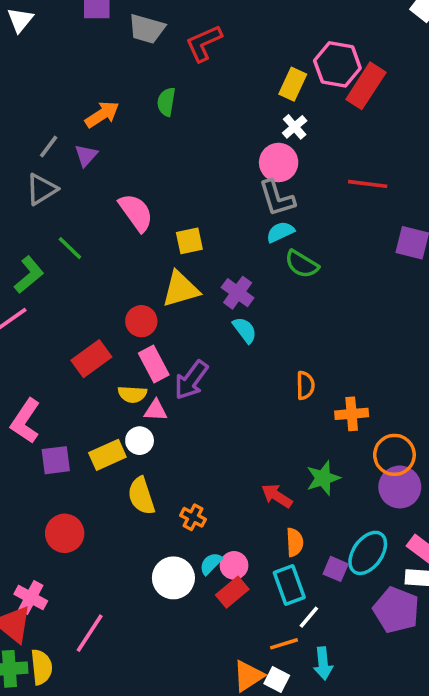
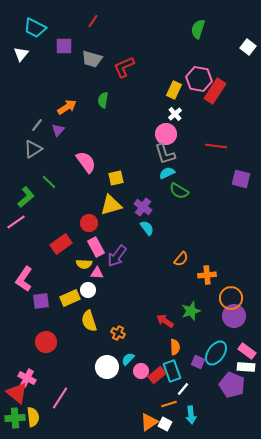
orange semicircle: (305, 385) -> (181, 259), turned 42
pink circle: (234, 565) -> (141, 371), moved
red rectangle: (232, 592) -> (157, 375), moved

